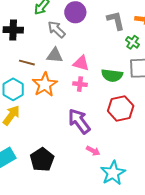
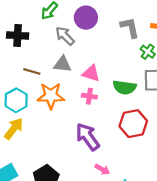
orange star: (45, 84) -> (51, 96), turned 30

